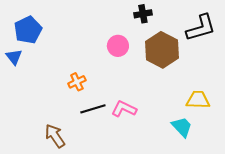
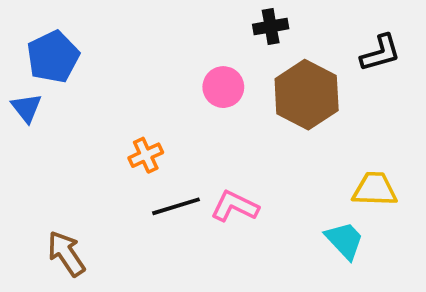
black L-shape: (201, 28) -> (380, 53), size x0.7
brown arrow: (55, 136) -> (66, 254), moved

